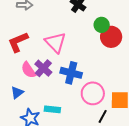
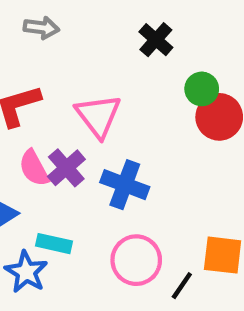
pink circle: (93, 93) -> (136, 260), moved
cyan rectangle: (52, 109) -> (54, 244), moved

